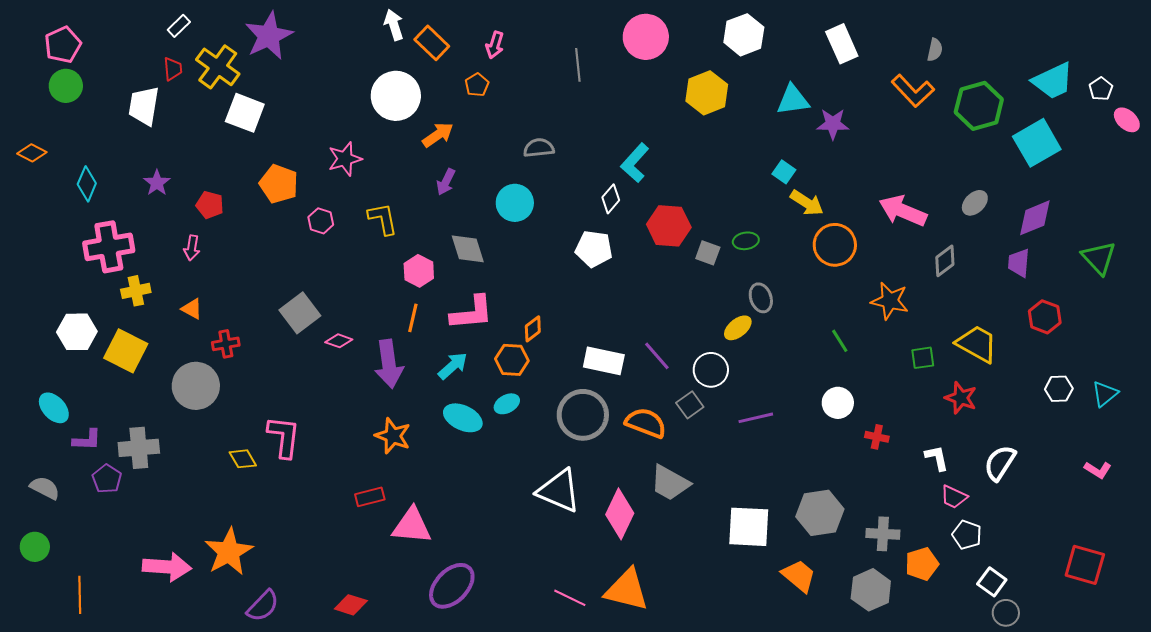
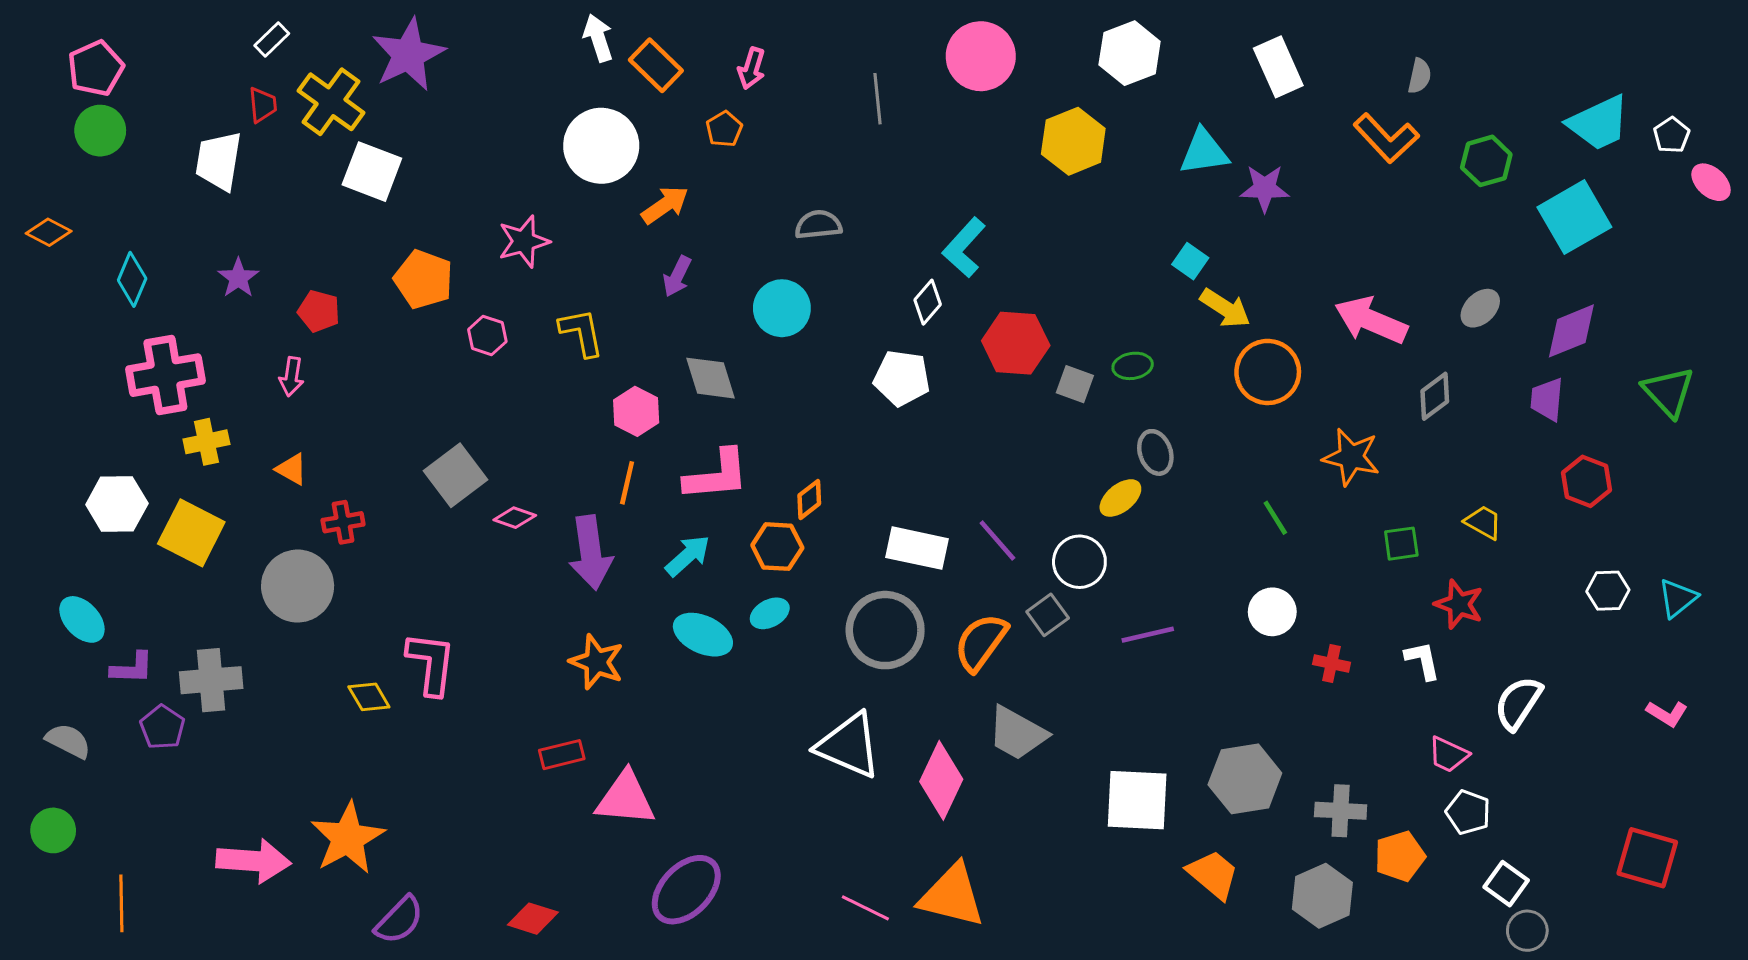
green hexagon: (979, 106) -> (1486, 161), size x0.7
yellow trapezoid: (977, 344) -> (1483, 522), size x0.6
orange semicircle: (646, 423) -> (981, 642), turned -75
white L-shape: (937, 458) -> (1423, 660), moved

